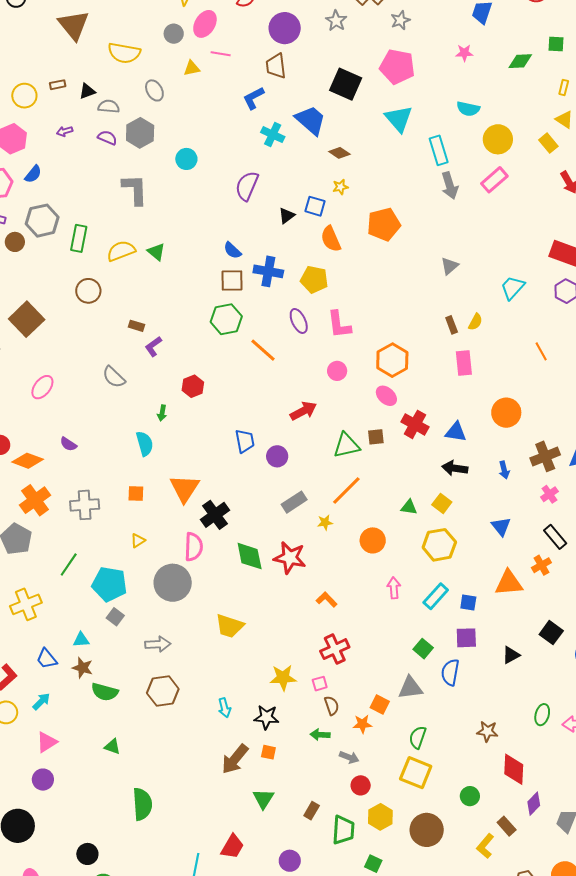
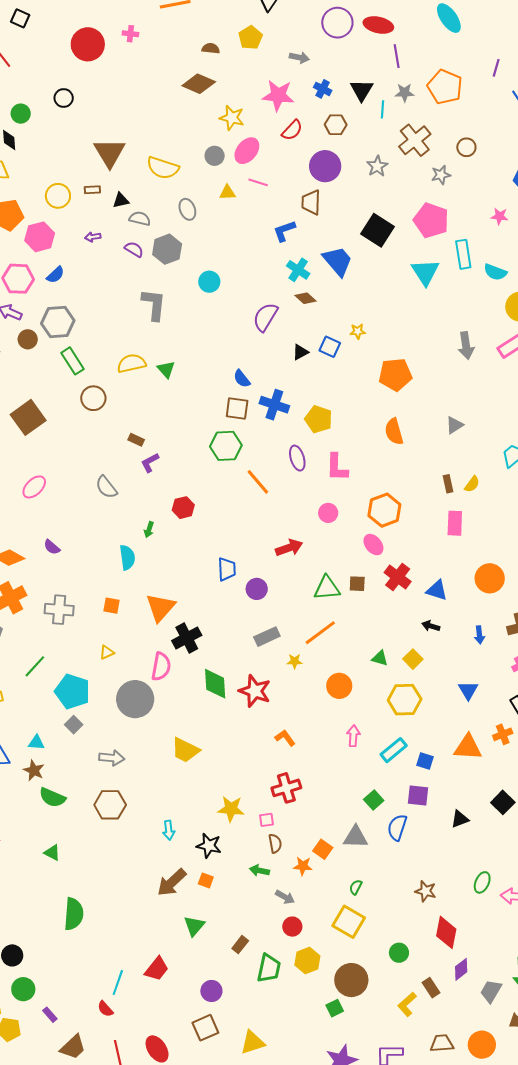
brown triangle: (74, 25) -> (110, 153), moved
cyan rectangle: (439, 150) -> (463, 254), moved
brown diamond: (339, 153) -> (306, 298), moved
green rectangle: (79, 238) -> (73, 361), moved, turned -52
orange semicircle: (331, 239) -> (394, 432), moved
black arrow: (455, 468) -> (431, 626), size x0.7
green semicircle: (418, 737) -> (356, 887), size x0.7
green square: (373, 864) -> (335, 1008), moved, turned 30

